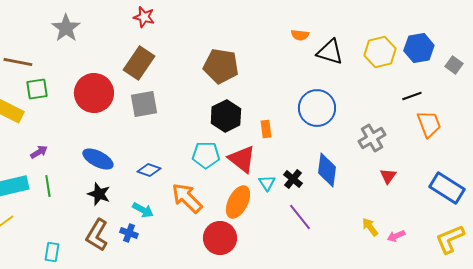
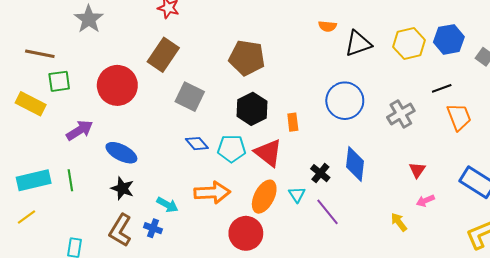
black triangle: (330, 52) -> (358, 44), turned -36
gray square: (144, 104) -> (190, 97), moved, turned 36
gray cross: (372, 138) -> (401, 114), moved
purple arrow: (39, 152) -> (80, 130), moved, size x1.5
blue diamond: (149, 170) -> (197, 144), moved, turned 30
cyan triangle: (267, 183) -> (297, 195), moved
orange arrow: (187, 198) -> (212, 192), turned 132
pink arrow: (396, 236) -> (425, 201), moved

